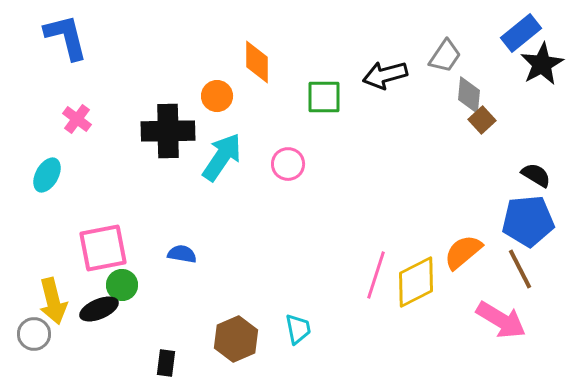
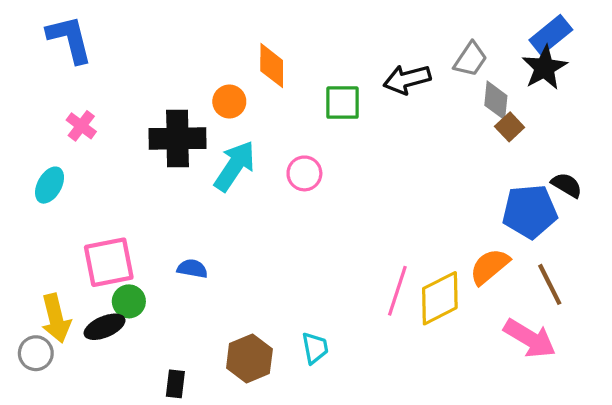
black star: (542, 64) -> (544, 68), moved
blue pentagon: (528, 221) -> (530, 211), moved

